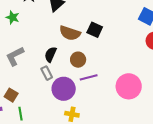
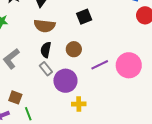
black square: (95, 30) -> (84, 17), turned -35
brown semicircle: (70, 33) -> (44, 26), moved
purple line: (89, 77) -> (100, 65), moved

